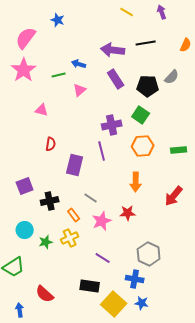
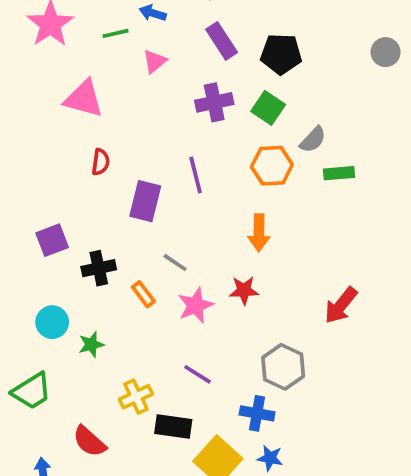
gray semicircle: (172, 77) -> (313, 140), moved
pink triangle: (42, 110) -> (84, 99), size x1.6
purple cross: (112, 125) -> (214, 102), moved
red arrow: (174, 196) -> (341, 305), moved
yellow cross: (70, 238) -> (136, 397), moved

